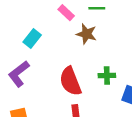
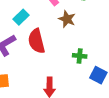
red semicircle: (70, 81) -> (36, 41), moved

